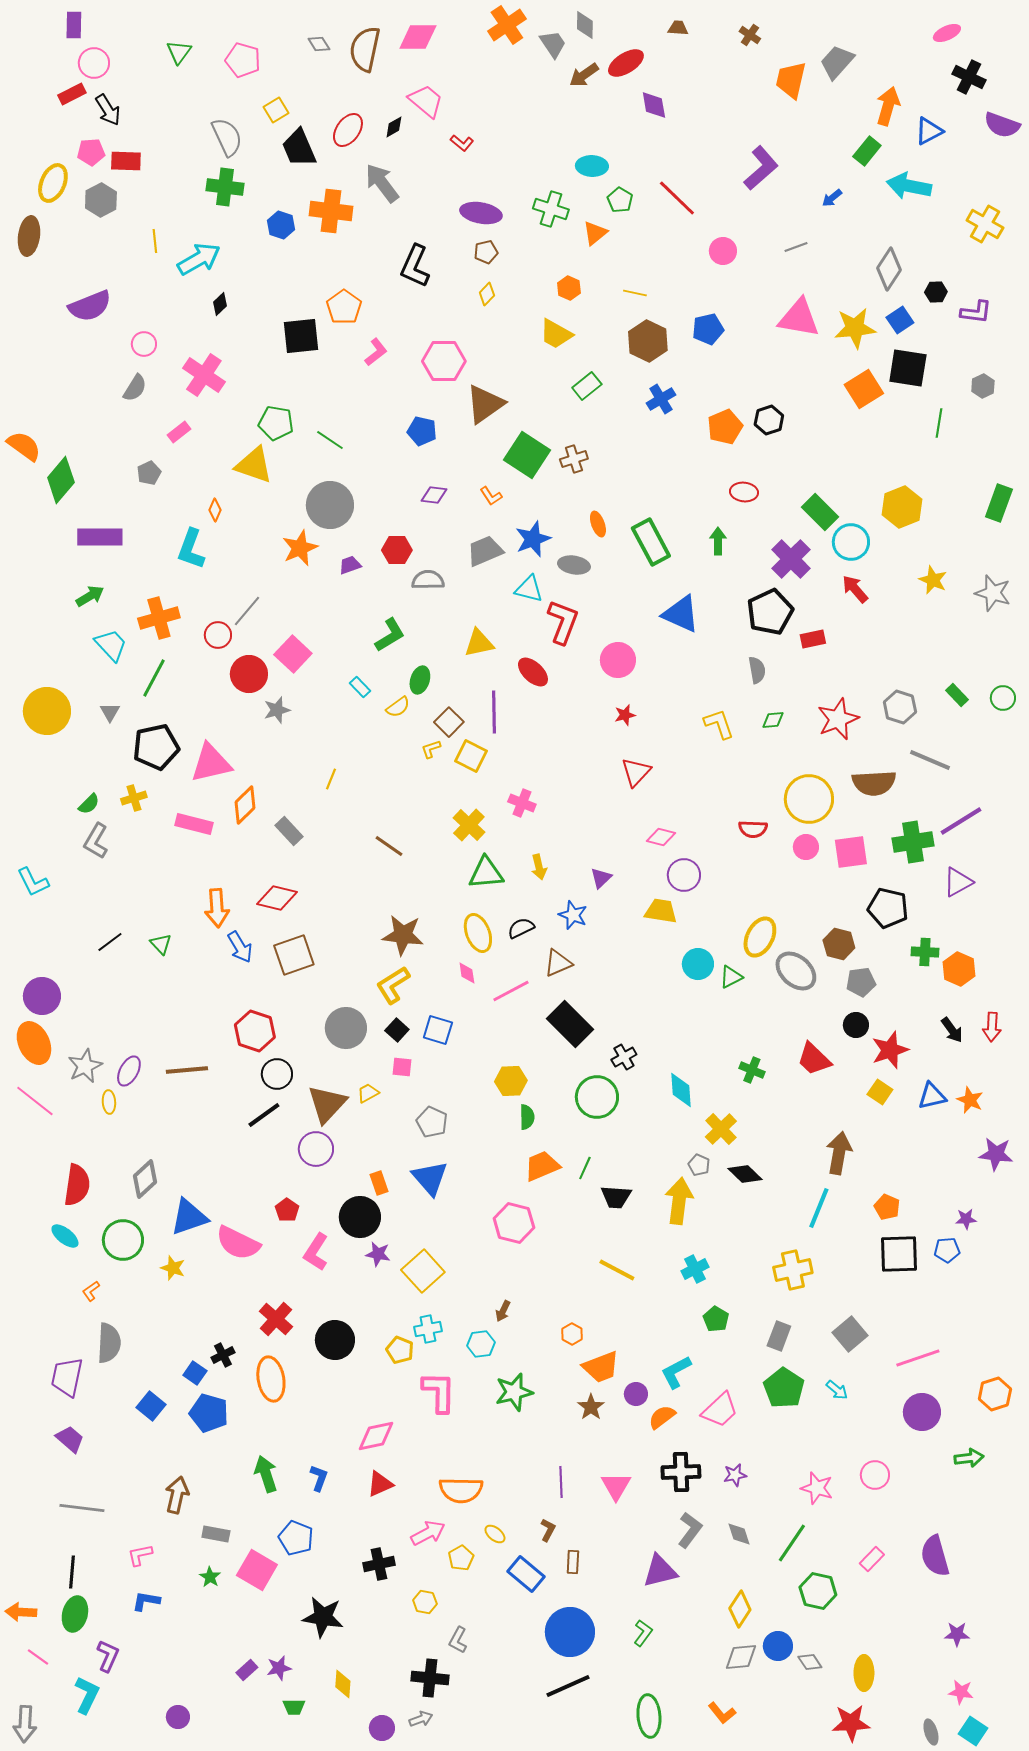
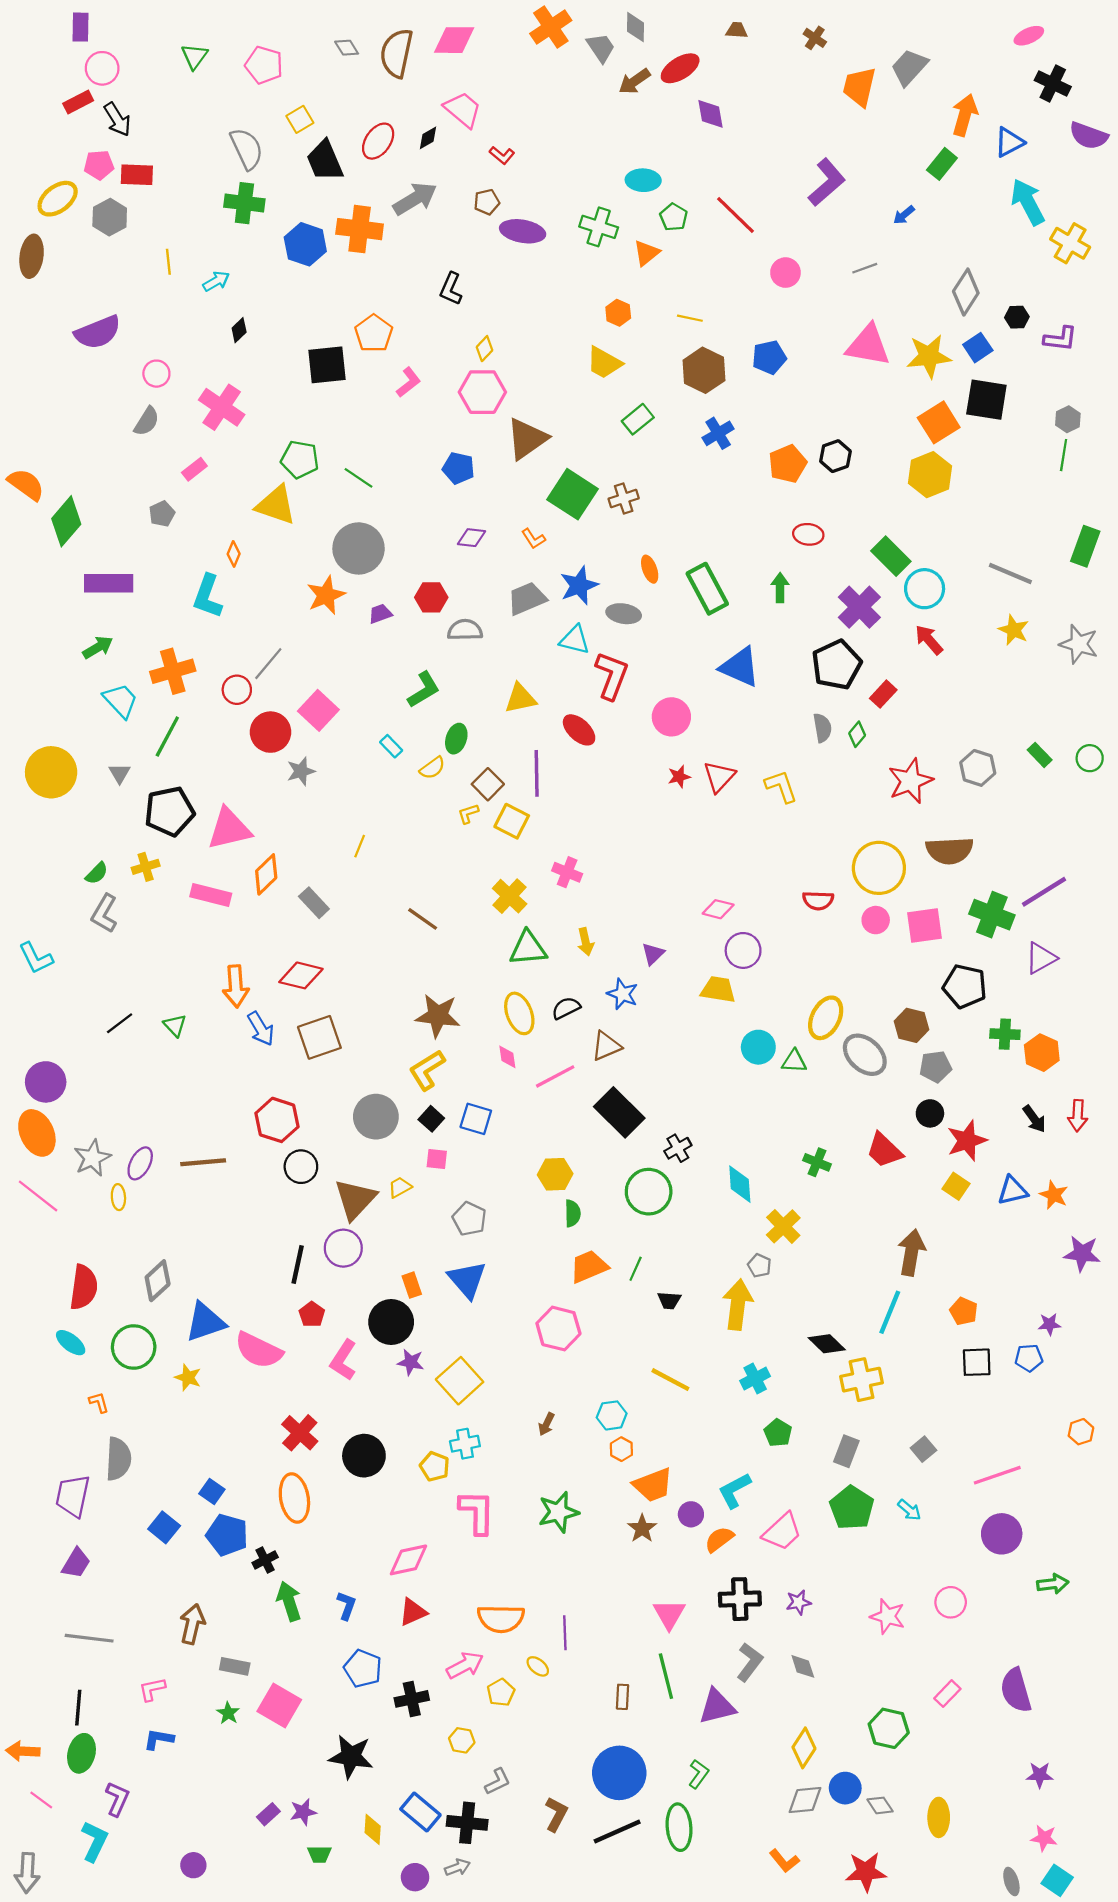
yellow ellipse: (53, 183) -> (58, 199), turned 30
gray arrow: (382, 183) -> (415, 199), turned 96
cyan arrow: (909, 186) -> (1028, 202), moved, turned 51
blue hexagon: (281, 225) -> (305, 244), size x1.4
brown pentagon: (486, 252) -> (487, 202), moved
cyan arrow: (199, 259) -> (216, 281), size x0.6
black L-shape: (415, 266) -> (451, 289), size x0.7
yellow diamond: (487, 294) -> (485, 349), moved
green line: (939, 423) -> (1064, 455), moved
yellow hexagon: (902, 507) -> (930, 475), moved
red rectangle: (813, 639) -> (883, 694), turned -35
green diamond: (773, 720) -> (857, 734), moved, turned -45
gray line: (930, 760) -> (1010, 573), moved
red triangle: (636, 772) -> (719, 777), moved
green cross: (913, 842) -> (992, 915), turned 30
green triangle: (731, 977) -> (794, 1061), turned 30
black line: (264, 1115) -> (298, 1264), moved, turned -42
black diamond: (745, 1174) -> (827, 1344), moved
black trapezoid: (616, 1197) -> (669, 1300), size x0.7
black square: (899, 1254) -> (977, 1362), size x0.7
orange L-shape: (91, 1291) -> (99, 1402), turned 110
gray square: (850, 1334) -> (923, 1449), size x0.7
cyan hexagon: (481, 1344) -> (612, 1415), moved
black cross: (223, 1355) -> (265, 1560), moved
orange hexagon: (995, 1394) -> (1081, 1432), moved, size x0.7
purple trapezoid: (70, 1439) -> (76, 1563), turned 80
purple line: (561, 1482) -> (565, 1633), moved
brown L-shape: (548, 1530) -> (556, 1814), moved, size x1.4
blue pentagon: (296, 1538) -> (363, 1669), moved
green line: (792, 1543) -> (666, 1676), moved, turned -48
blue rectangle: (526, 1574) -> (420, 1812), moved
gray L-shape: (458, 1640) -> (498, 1782), turned -144
green ellipse: (649, 1716) -> (679, 1827), moved
red star: (851, 1723) -> (866, 1872), moved

